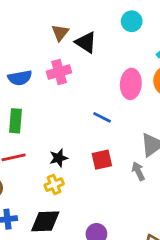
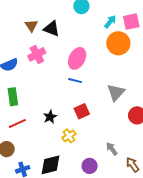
pink ellipse: (131, 84) -> (77, 58), moved, turned 35
gray arrow: (138, 171) -> (112, 149), moved
yellow cross: (54, 185) -> (69, 136), moved

